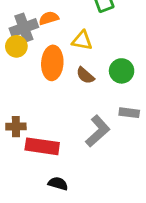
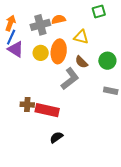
yellow circle: (16, 46) -> (41, 53), moved
brown cross: (16, 127) -> (27, 105), moved
gray L-shape: (98, 131) -> (70, 79), moved
black semicircle: (58, 184) -> (56, 137), turned -56

